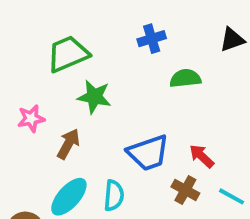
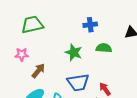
green trapezoid: (68, 54) -> (32, 25), moved
green star: (94, 97) -> (74, 52), moved

